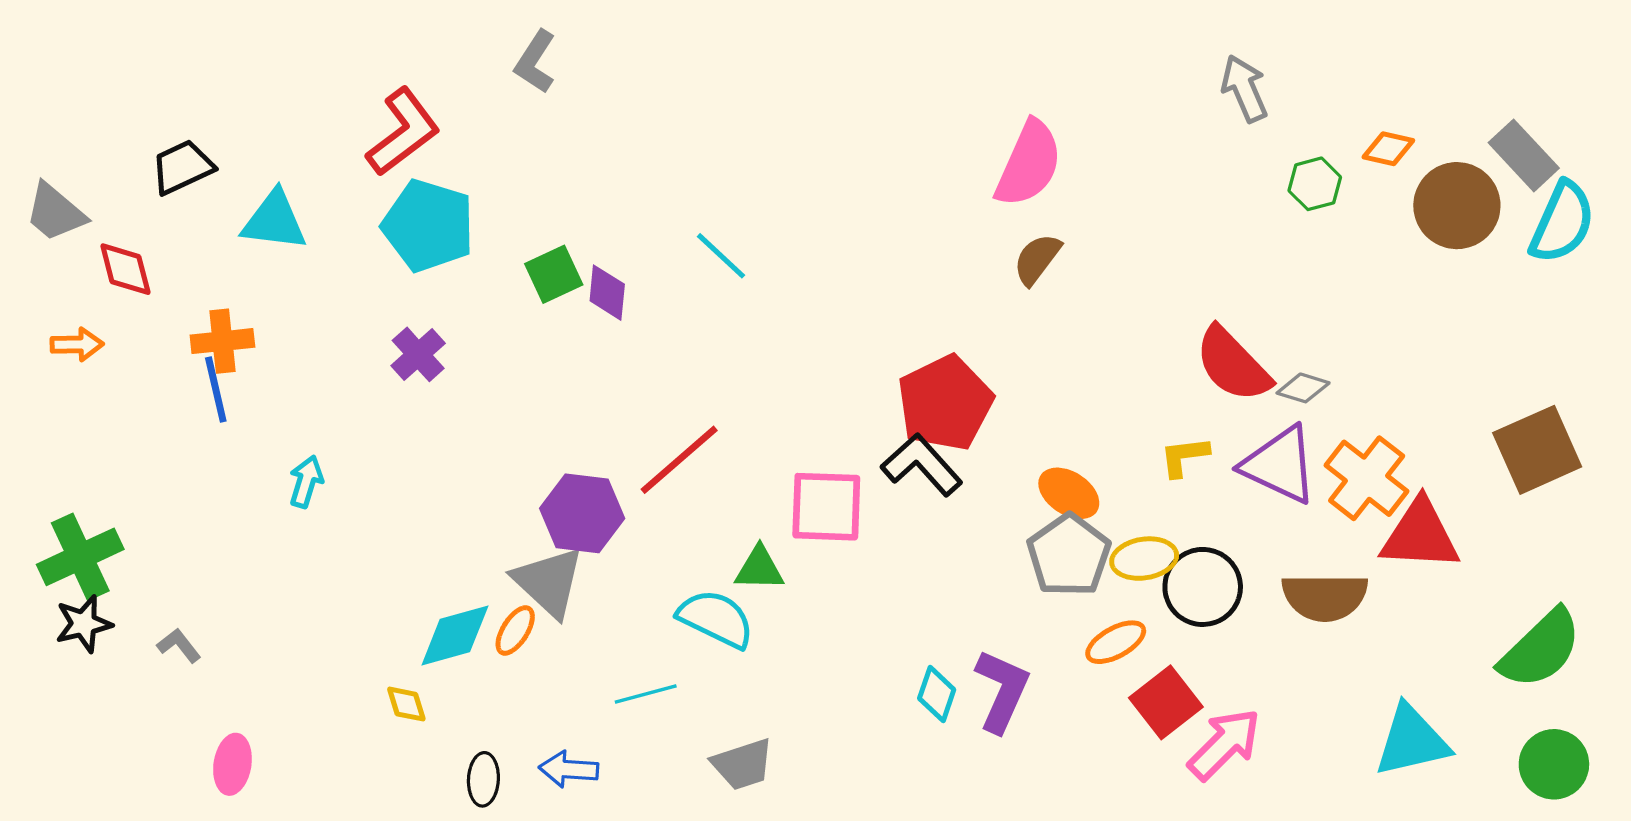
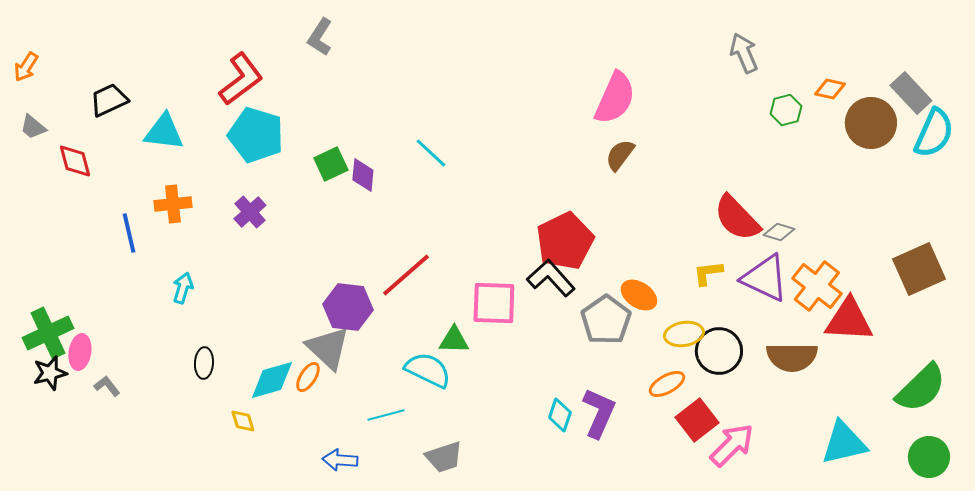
gray trapezoid: (55, 212) -> (33, 127), size x0.7
orange cross: (222, 341) -> (173, 204), moved
orange arrow: (77, 344) -> (26, 67), moved, turned 124
gray pentagon: (1069, 555) -> (606, 320), moved
pink ellipse: (232, 764) -> (80, 352), moved
black ellipse: (483, 779) -> (204, 363), moved

